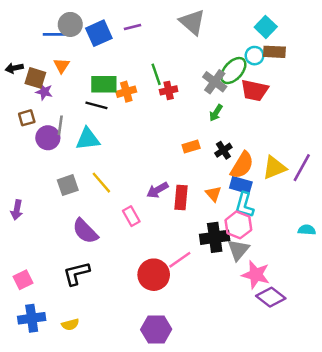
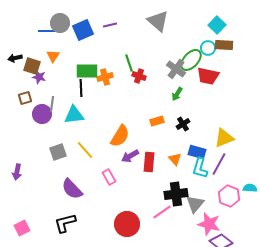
red cross: (169, 90) -> (139, 76), turned 32
black line: (96, 105) -> (81, 88), turned 72
orange semicircle: (242, 165) -> (120, 136), moved
purple line: (302, 168) -> (219, 164), moved
pink hexagon: (238, 225) -> (229, 196), moved
pink line: (180, 260) -> (162, 212), moved

